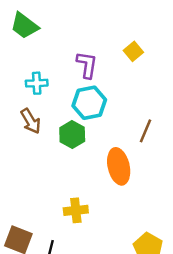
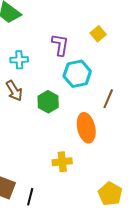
cyan hexagon: (89, 103) -> (77, 74), moved
yellow cross: (76, 210) -> (62, 162), moved

